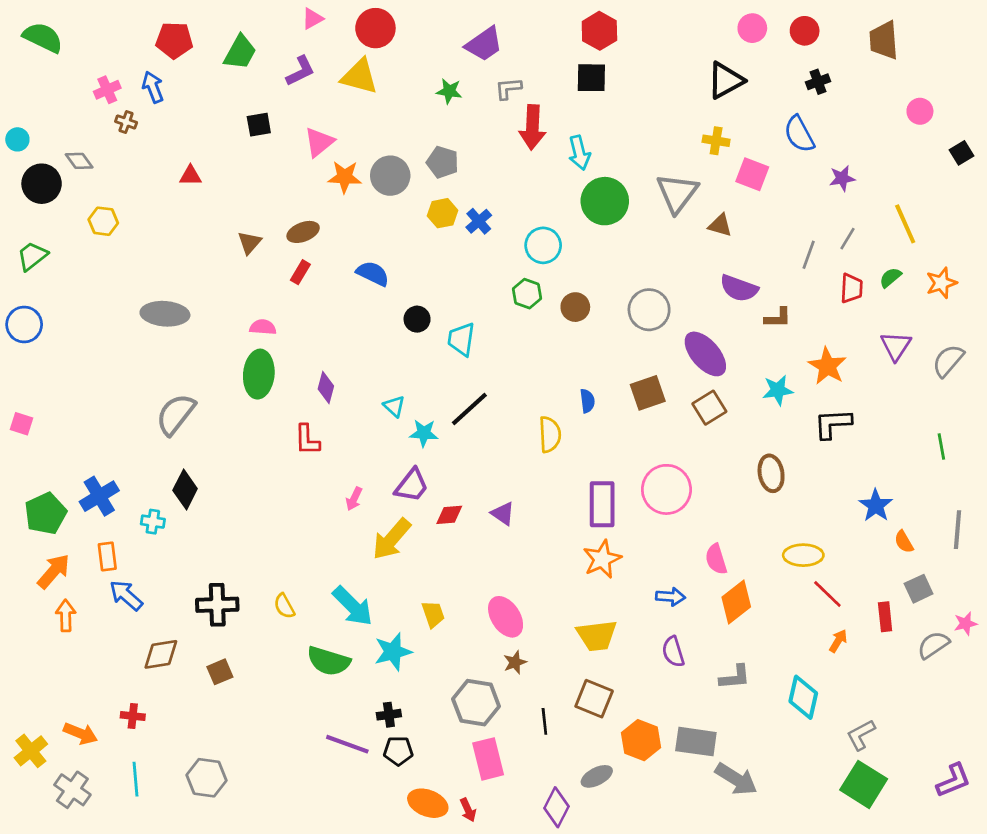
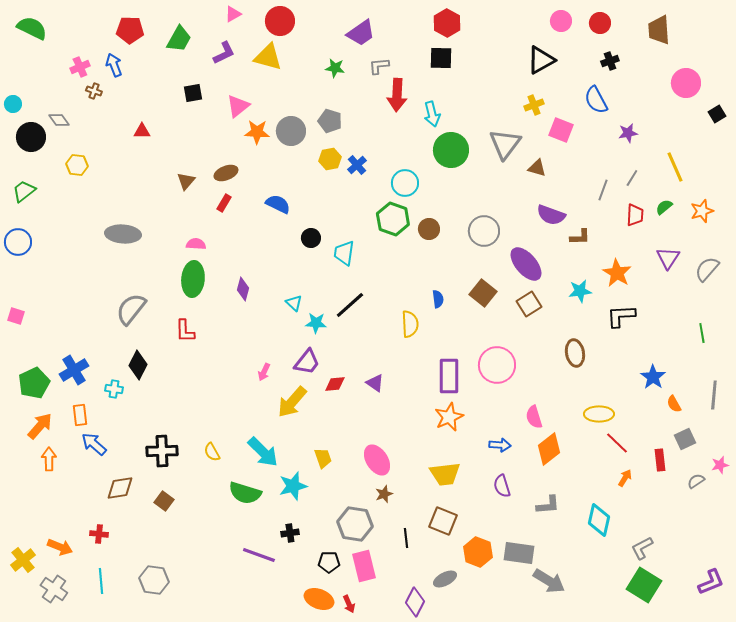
pink circle: (920, 111) -> (686, 83), size x1.5
yellow cross: (716, 141) -> (534, 105), turned -30
green hexagon: (527, 294) -> (393, 219), size x1.5
brown square: (648, 393) -> (483, 293), turned -32
red L-shape: (307, 440) -> (185, 331), moved
gray semicircle: (933, 645) -> (696, 481), size x0.7
brown square: (220, 672) -> (164, 501), turned -30
black pentagon: (398, 751) -> (329, 562), moved

